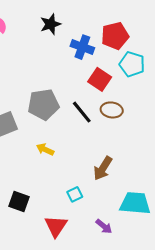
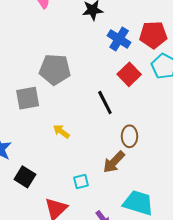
gray pentagon: (43, 104) -> (55, 69), moved
brown ellipse: (112, 110) -> (130, 136), moved, turned 70

